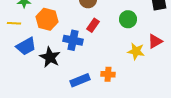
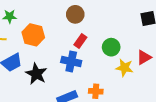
green circle: (128, 19) -> (111, 47), moved
blue cross: (73, 40) -> (71, 62), moved

